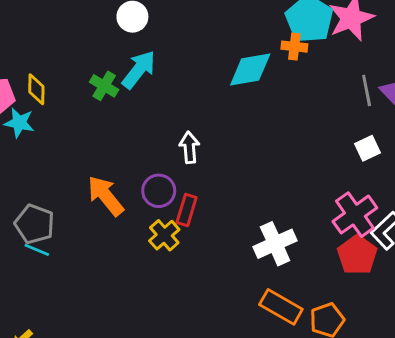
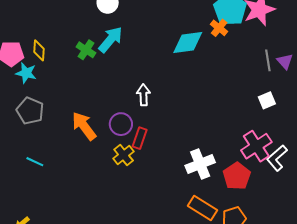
orange cross: (294, 47) -> (219, 28), turned 30
gray pentagon: (34, 224) -> (30, 111), moved
red pentagon: (357, 255) -> (237, 176), moved

